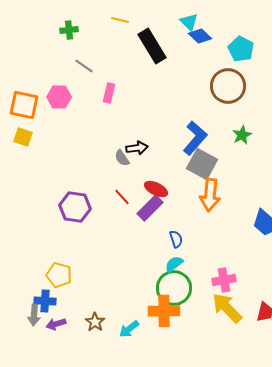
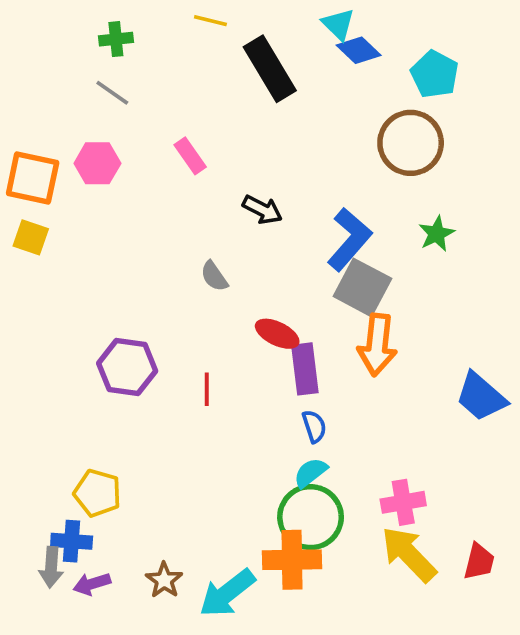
gray line: (84, 66) -> (112, 93), moved
pink rectangle: (109, 93) -> (190, 156), turned -48
black arrow: (137, 148) -> (262, 210), moved, turned 35
red line: (122, 197) -> (207, 389), moved, turned 42
purple rectangle: (150, 208) -> (305, 369), moved, turned -52
cyan arrow: (129, 329) -> (227, 593), size x1.5

